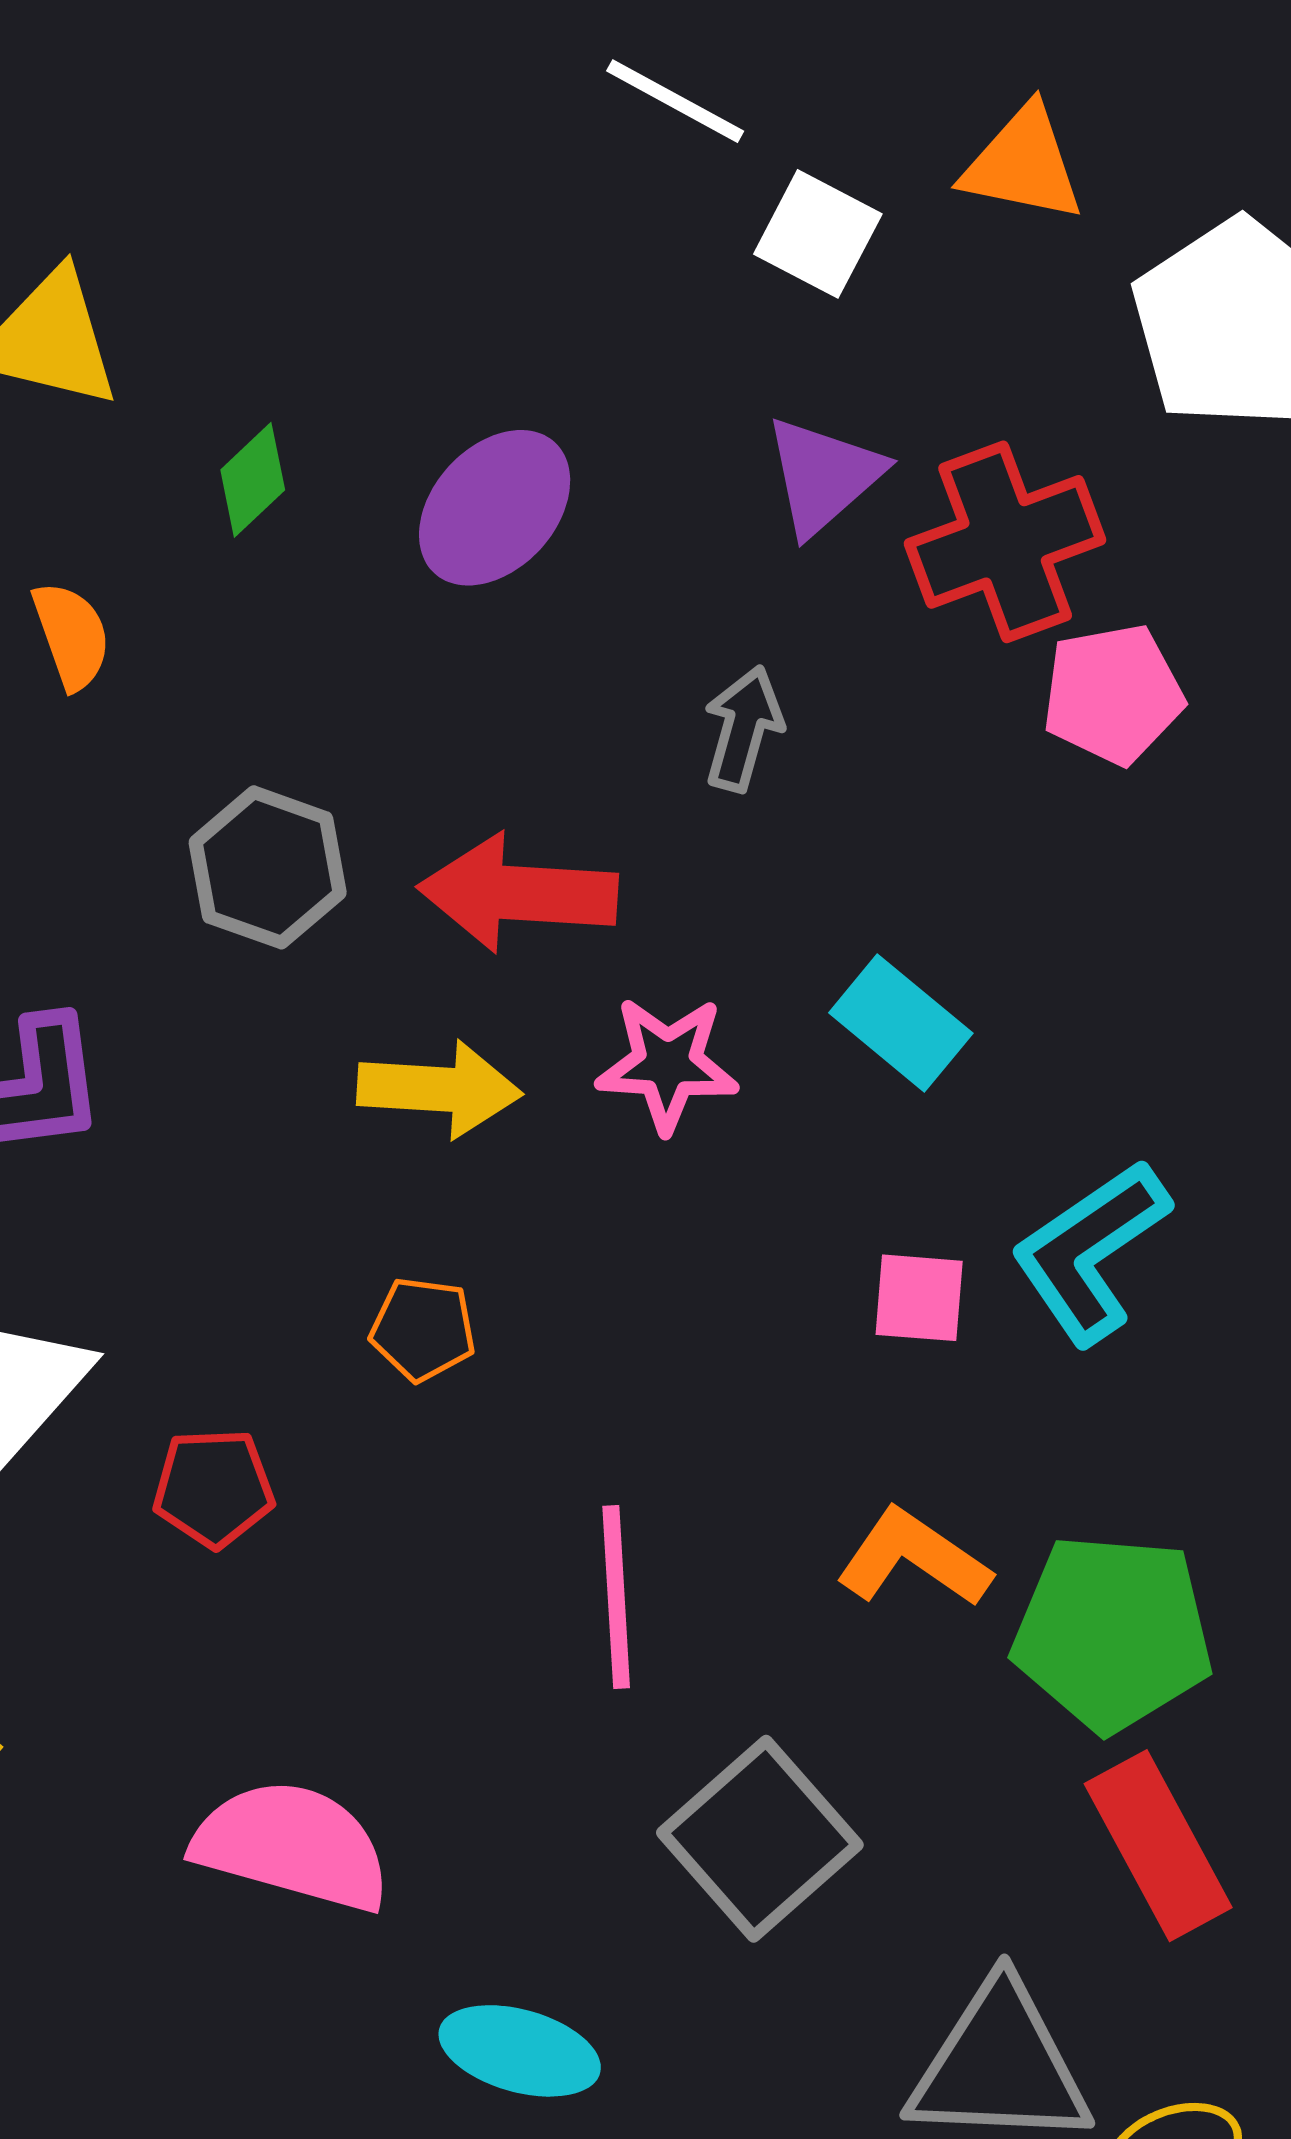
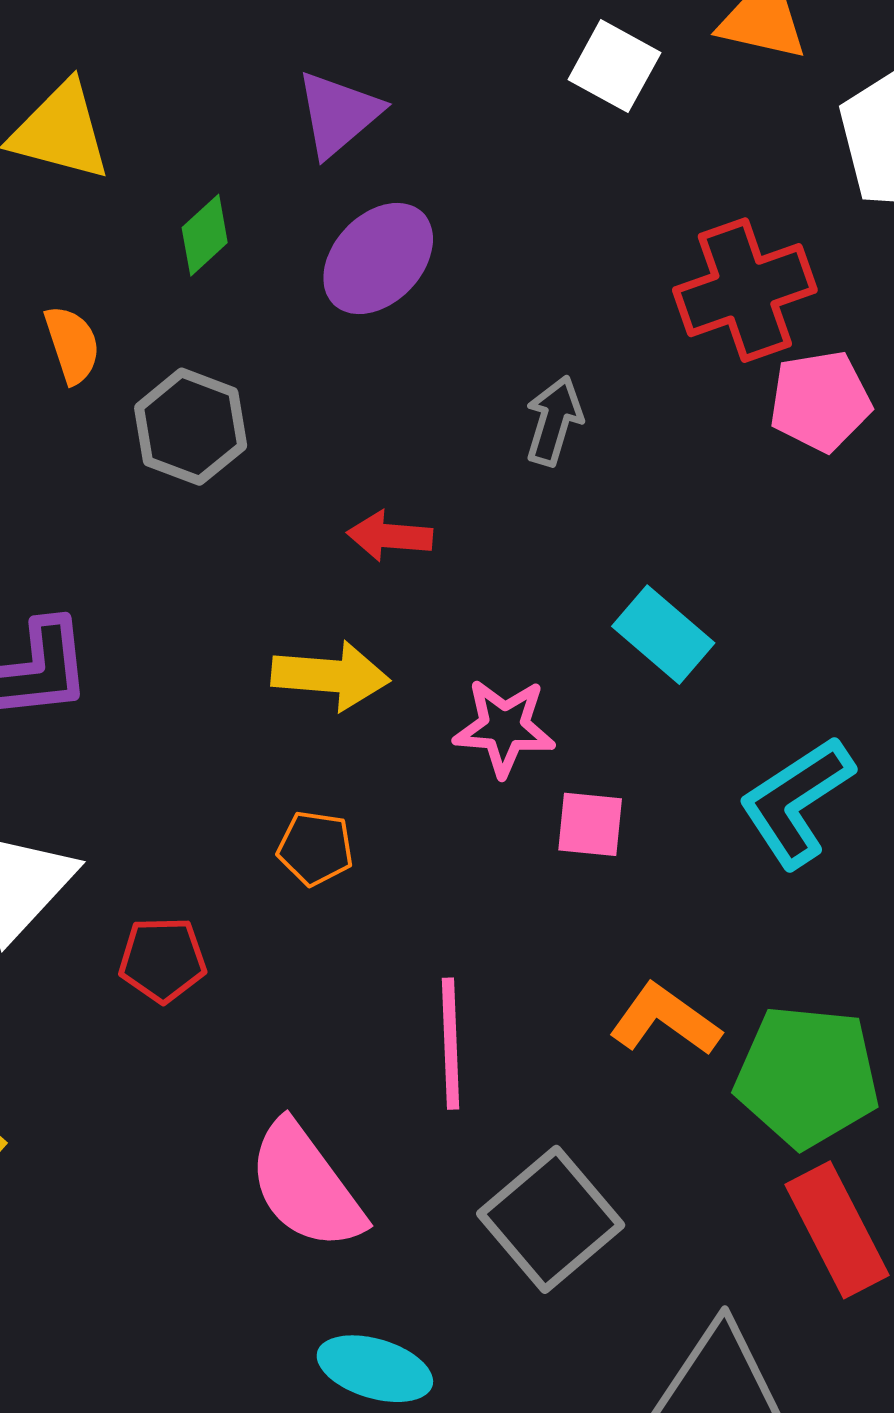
purple triangle: (824, 476) -> (338, 114), moved
gray hexagon: (268, 867) -> (191, 427), moved
red arrow: (518, 893) -> (390, 536), size x0.6
pink star: (667, 1064) -> (504, 727), moved
pink square: (919, 1298) -> (590, 824), moved
pink semicircle: (292, 1846) -> (306, 1186), moved, turned -143

